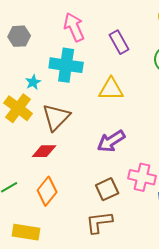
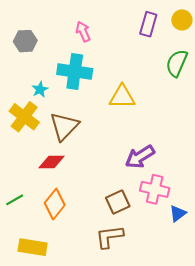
pink arrow: (74, 27) -> (83, 32), size x0.7
purple rectangle: (119, 42) -> (148, 24), moved, turned 45
purple arrow: (111, 141) -> (140, 157), moved

